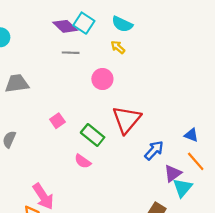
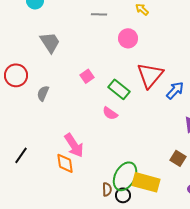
gray trapezoid: (17, 83) -> (50, 42), turned 65
blue arrow: (154, 150) -> (175, 90), moved

